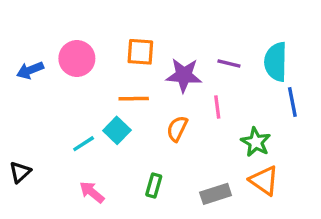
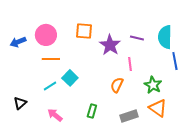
purple star: (184, 75) -> (110, 45), turned 30
orange line: (134, 99) -> (51, 59), moved
orange semicircle: (177, 129) -> (117, 85), moved
black triangle: (20, 172) -> (20, 103), moved

